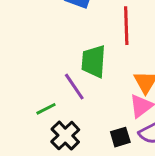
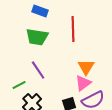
green trapezoid: (94, 61) -> (37, 37), moved, turned -85

